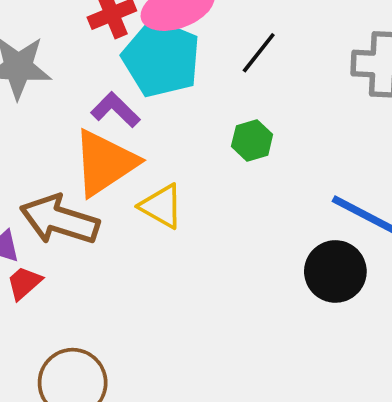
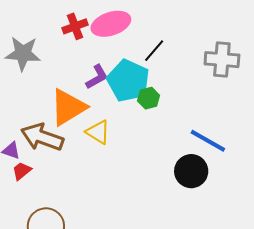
cyan pentagon: (161, 58) -> (128, 81), moved
purple L-shape: (115, 110) -> (97, 77), moved, turned 104

